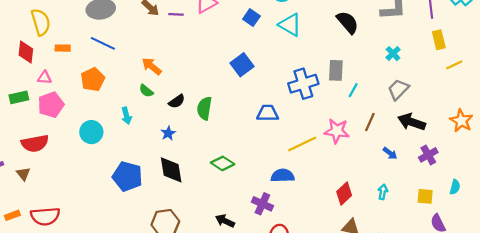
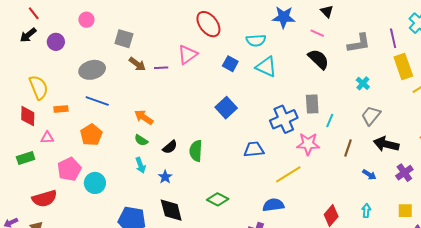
yellow rectangle: (439, 40) -> (403, 67), size x1.4
pink pentagon: (51, 105) -> (69, 169), moved
cyan arrow: (126, 116) -> (140, 165), moved
pink star: (337, 131) -> (308, 144), moved

